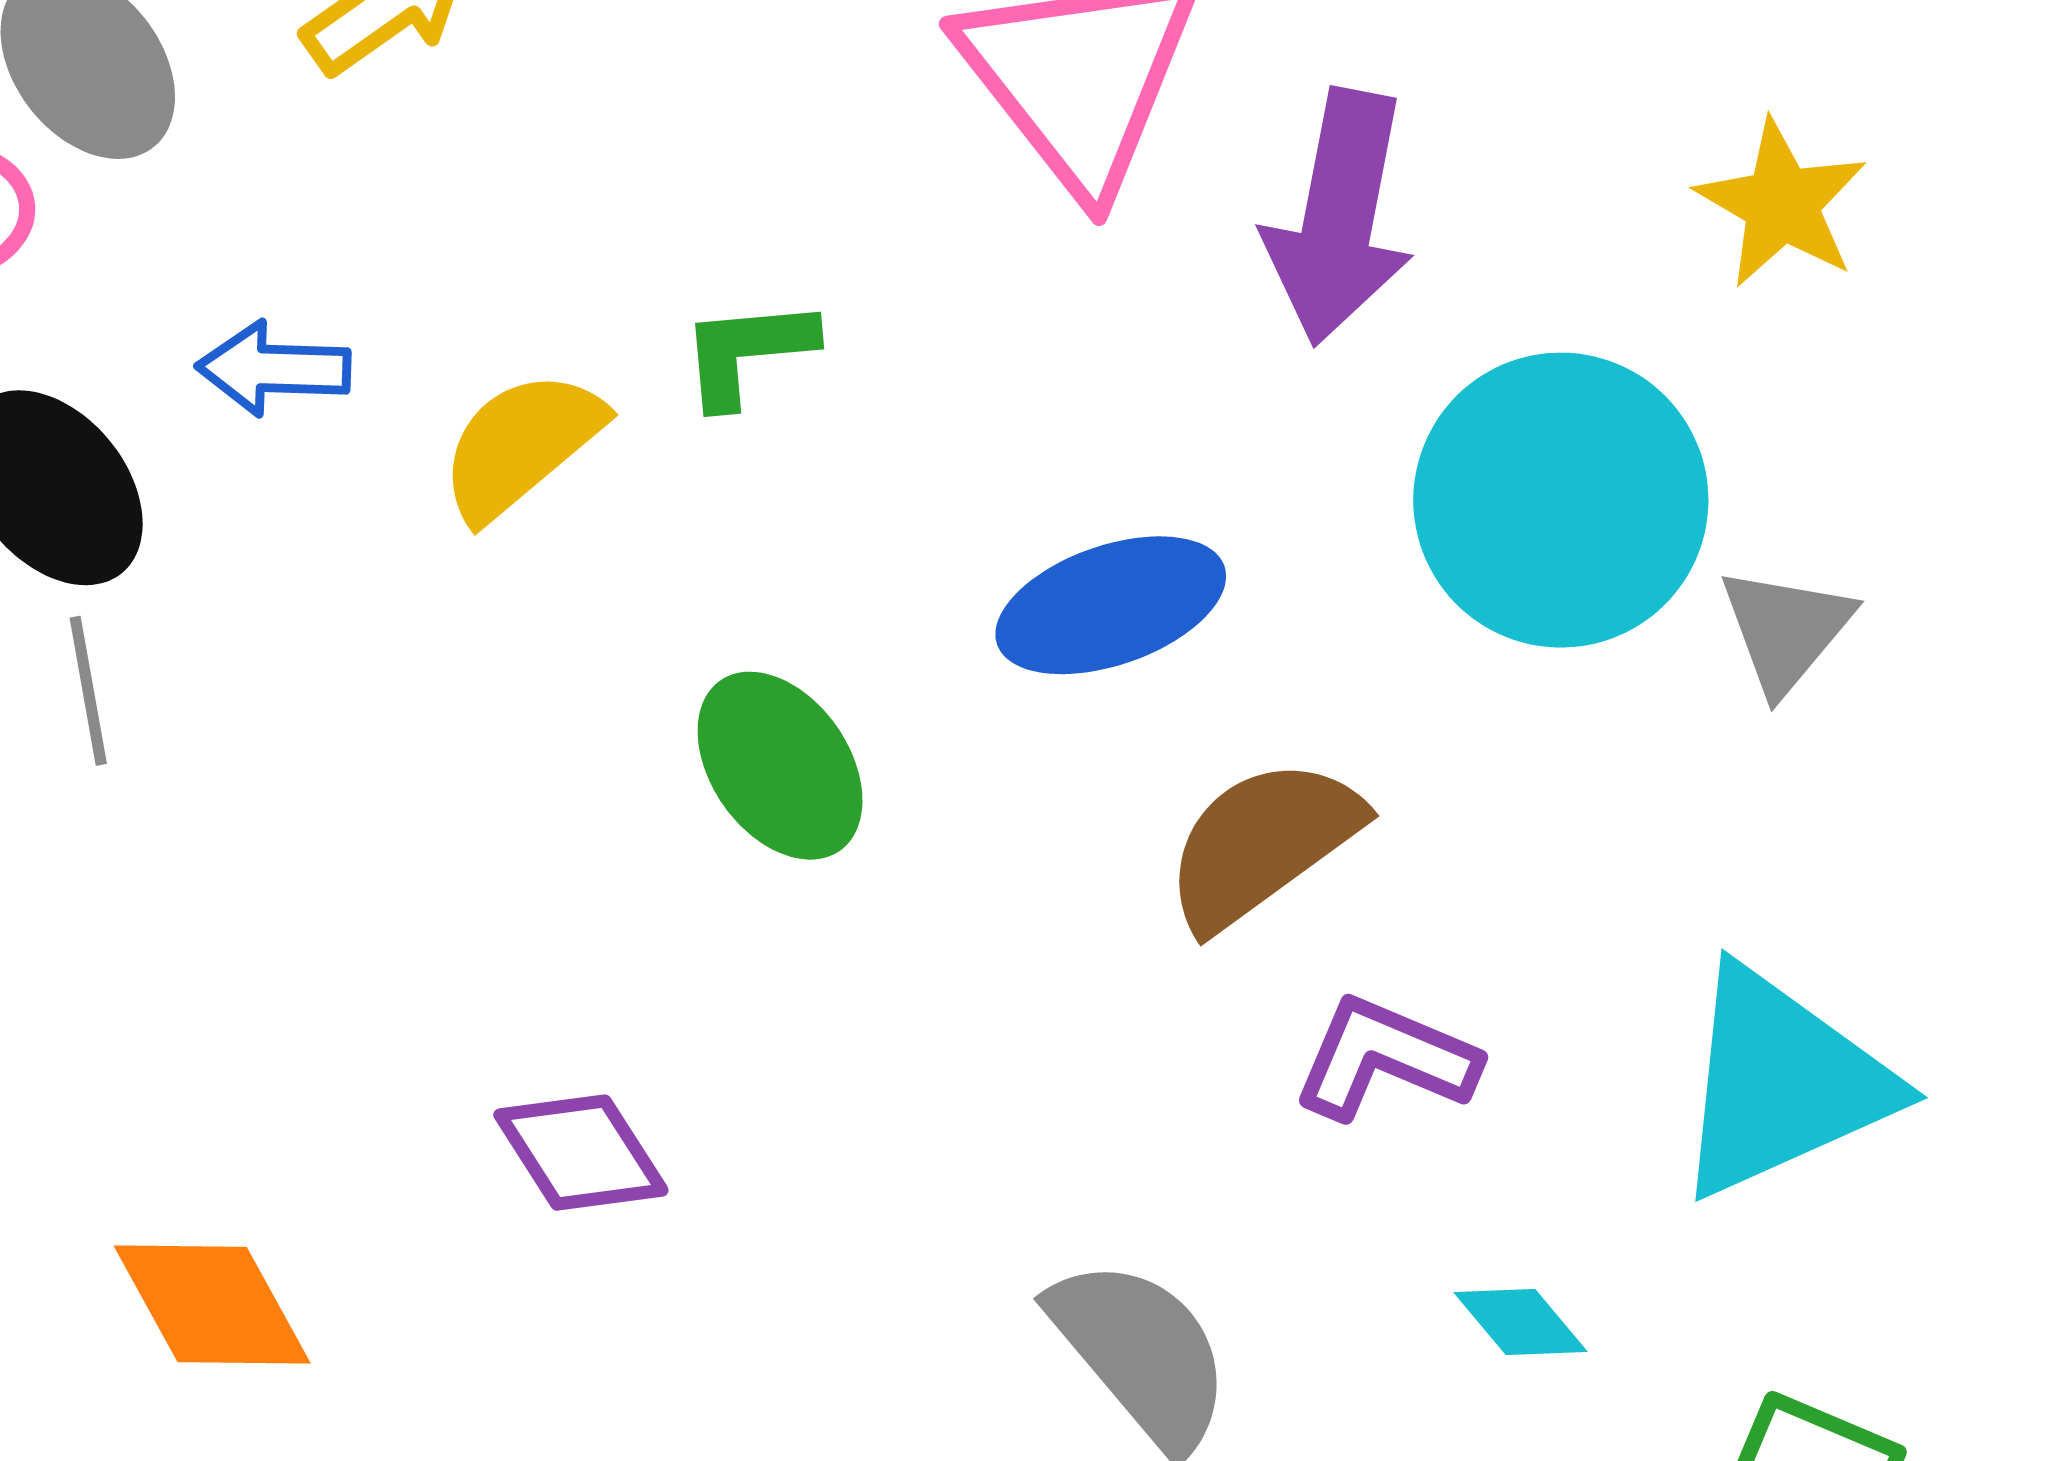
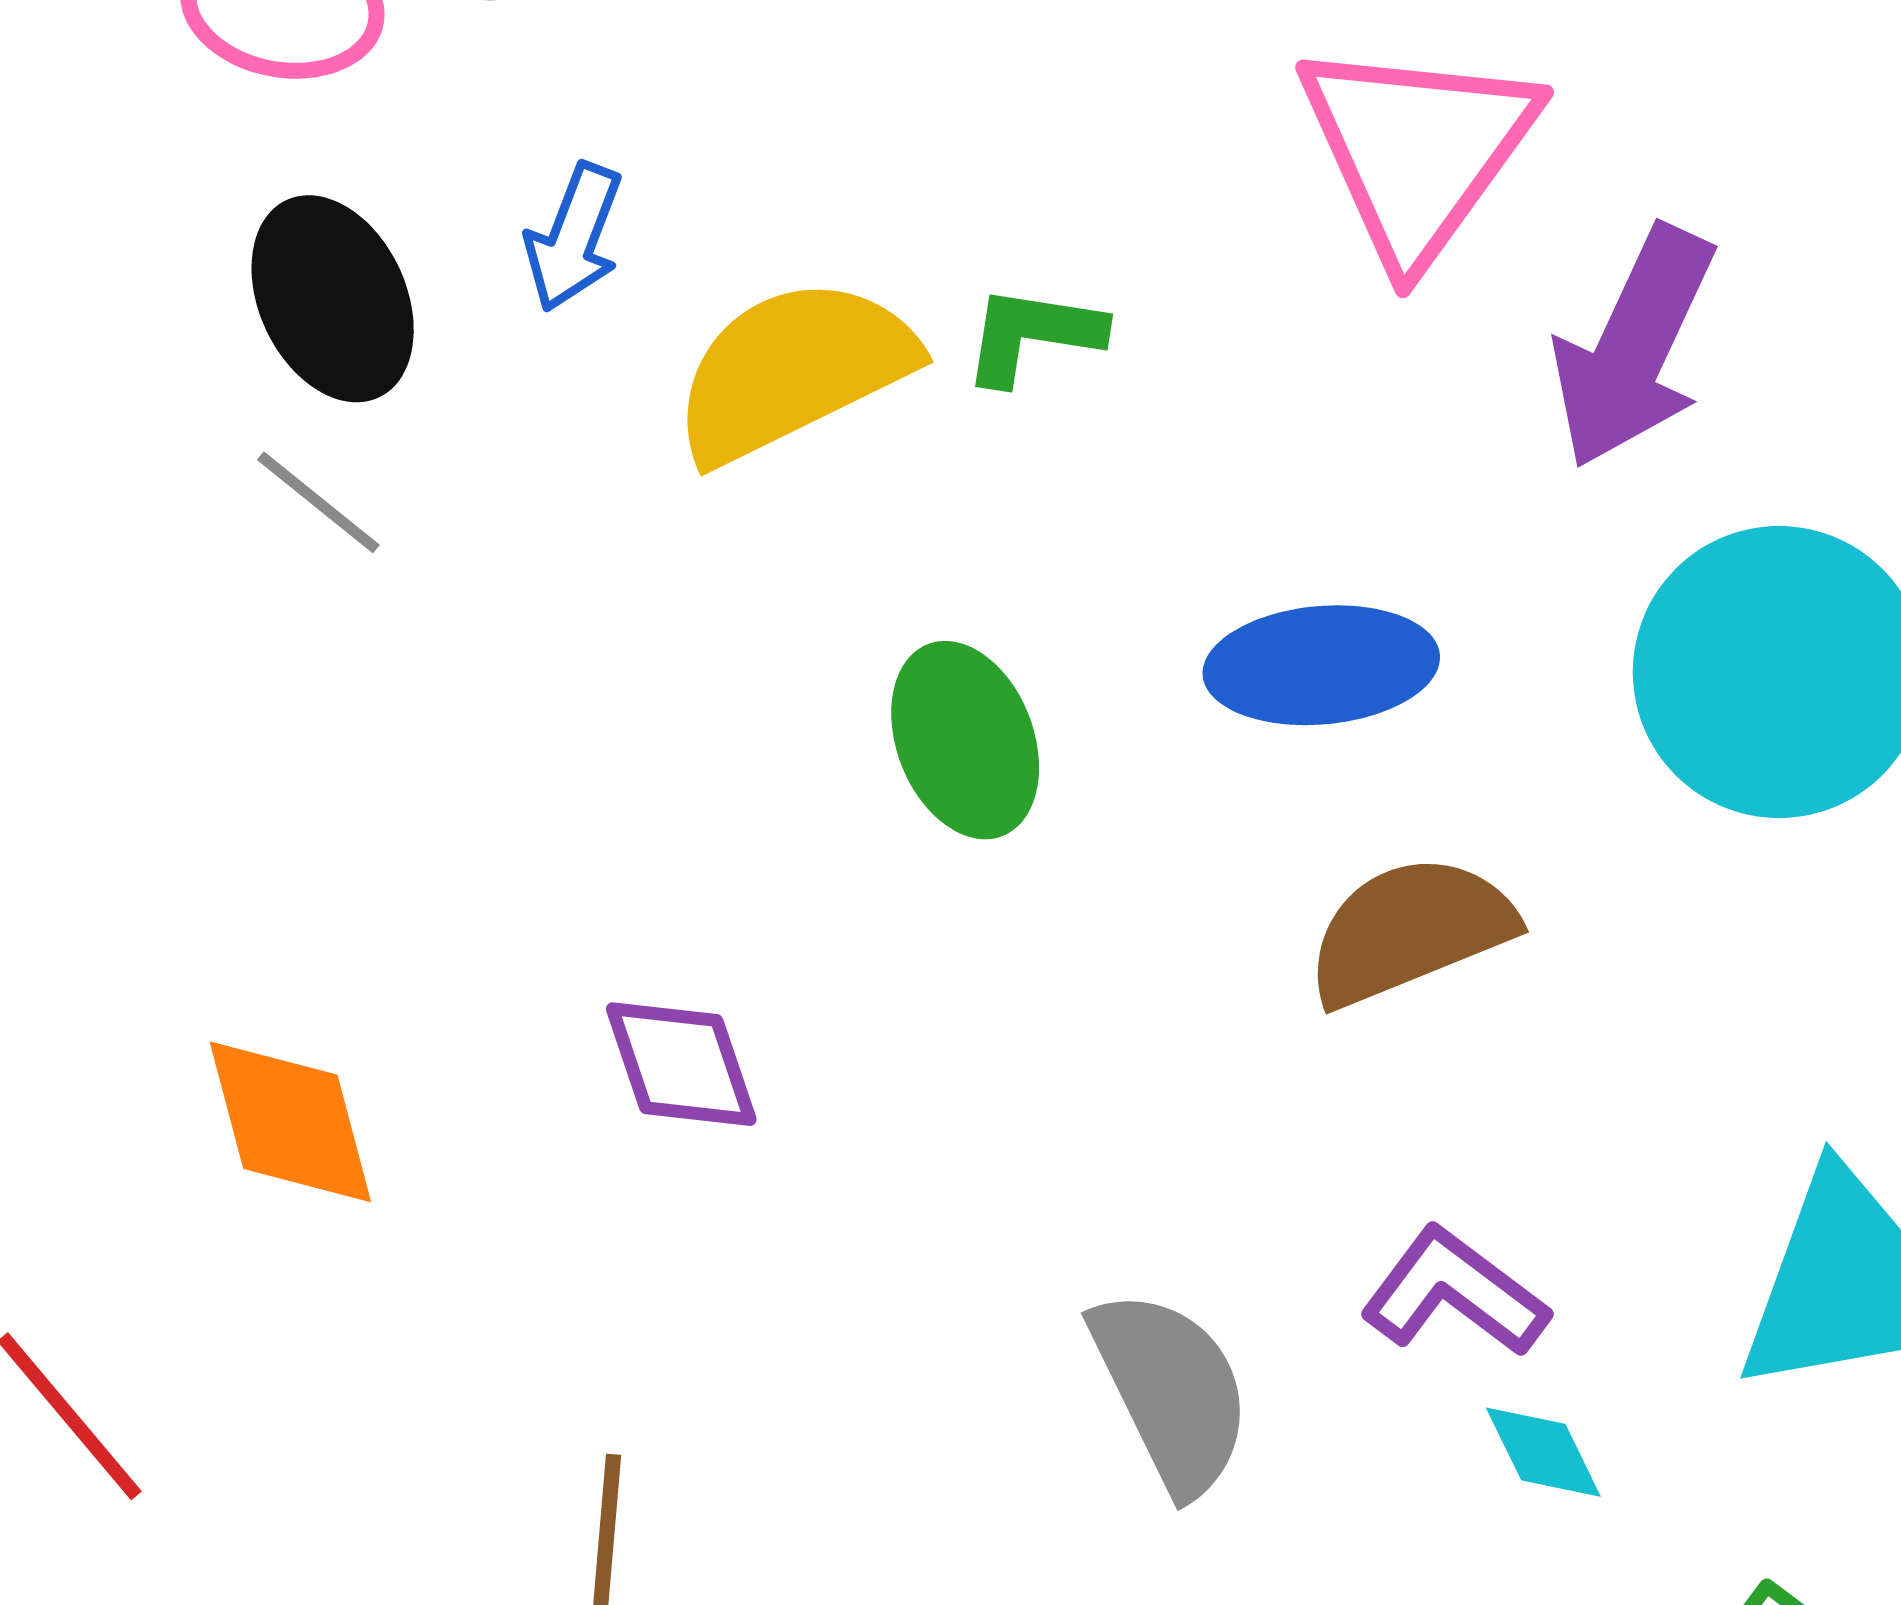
blue arrow: (274, 369) -> (574, 237), turned -85
yellow semicircle: (521, 445) -> (793, 370), size x1.4
gray line: (88, 691) -> (318, 502), turned -55
purple L-shape: (1385, 1058) -> (1454, 1292), moved

